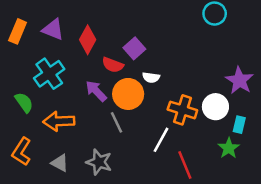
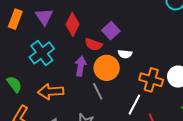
purple triangle: (53, 29) -> (44, 17), turned 36
purple arrow: (96, 91) -> (81, 66), turned 54
green semicircle: (24, 102) -> (14, 84), moved

